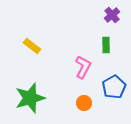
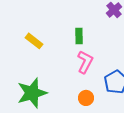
green rectangle: (106, 45) -> (79, 36), moved

